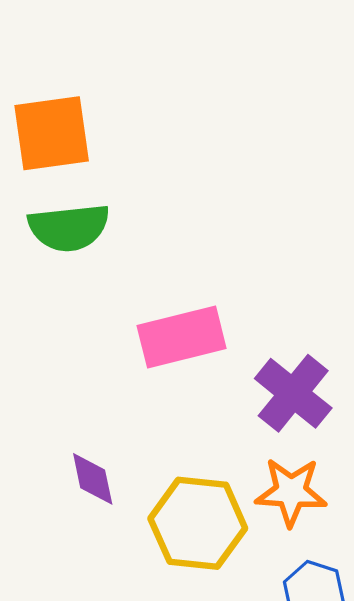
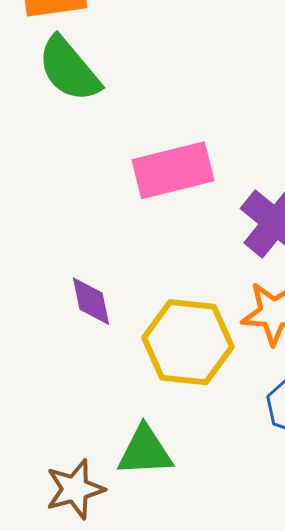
green semicircle: (69, 228) -> (69, 69), turned 56

